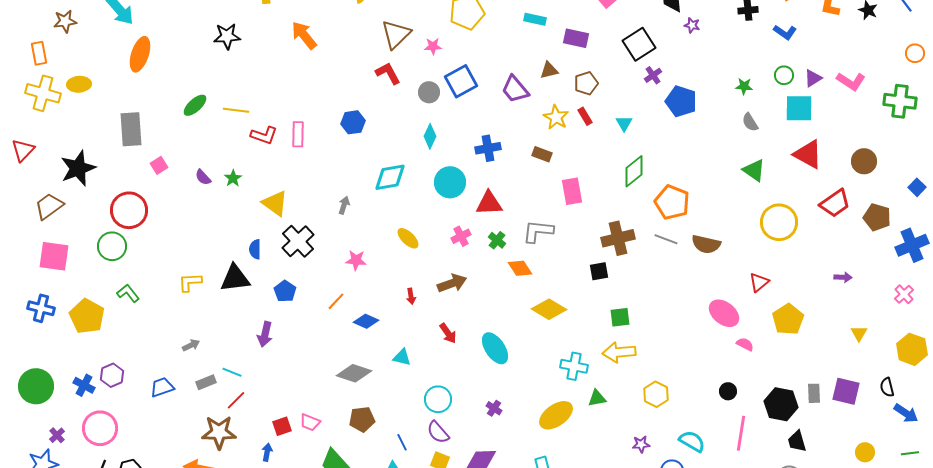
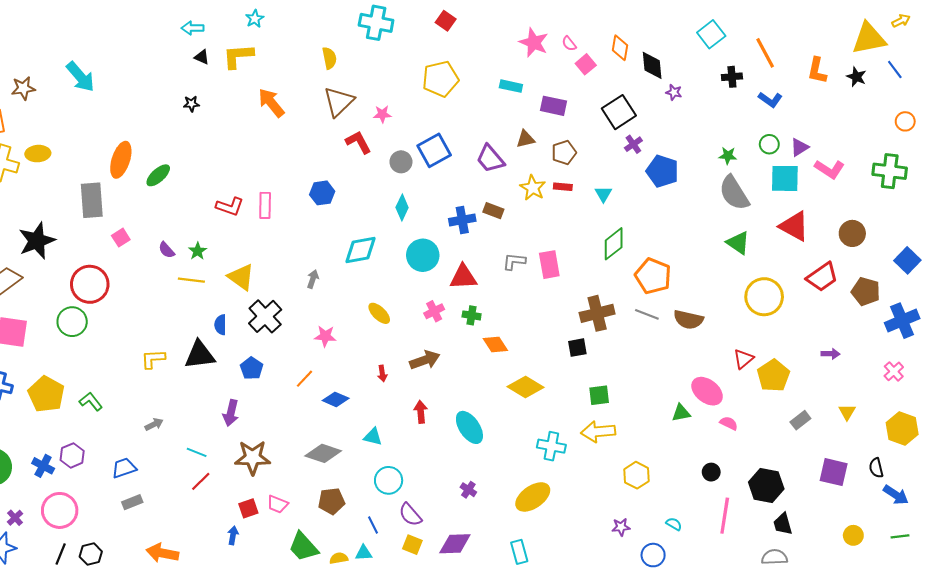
brown triangle: (396, 34) -> (339, 102), moved
black star: (227, 36) -> (191, 104), size x0.6
pink star: (433, 46) -> (382, 114), moved
orange ellipse: (140, 54) -> (121, 160), moved
pink L-shape: (851, 81) -> (829, 169), moved
yellow line: (236, 110) -> (191, 280), moved
red rectangle: (585, 116) -> (563, 187), turned -54
gray semicircle: (750, 122) -> (734, 193), size x1.8
brown rectangle: (542, 154) -> (493, 211), moved
blue square: (917, 187) -> (907, 260), size x1.4
gray L-shape: (538, 231) -> (514, 261), moved, size x0.7
green cross: (497, 240) -> (472, 315), turned -30
green L-shape: (128, 293) -> (91, 402), moved
yellow pentagon: (788, 319) -> (773, 376), moved
red arrow: (448, 333) -> (421, 412), turned -150
gray rectangle: (206, 382) -> (132, 502), moved
gray rectangle: (814, 393) -> (800, 420), moved, turned 54
green triangle: (597, 398) -> (681, 413), moved
cyan circle: (438, 399) -> (389, 480), moved
brown star: (219, 432) -> (253, 458), moved
cyan semicircle: (692, 441) -> (674, 524), size x0.6

